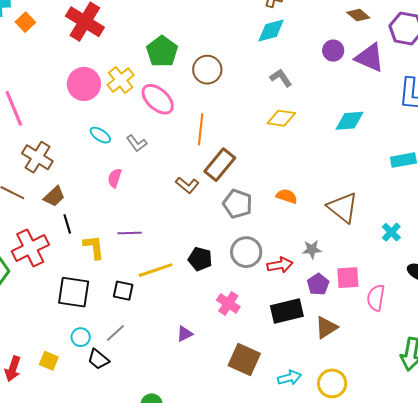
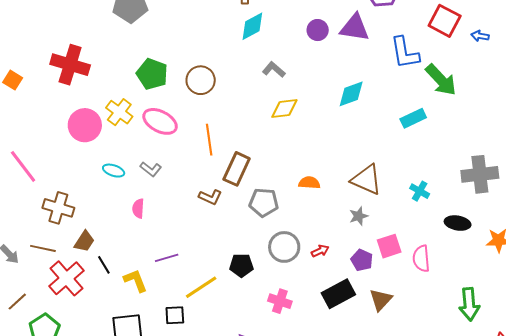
red cross: (30, 248) -> (66, 278), moved
gray star: (312, 249) -> (359, 216), moved
red arrow: (280, 265) -> (320, 251), size x0.7

